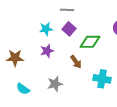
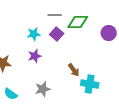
green diamond: (90, 42) -> (78, 22), moved
brown arrow: (76, 62) -> (74, 70), moved

